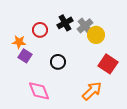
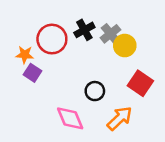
red circle: (40, 30) -> (52, 39), size x1.5
black circle: (58, 62) -> (95, 91), moved
pink diamond: (39, 91) -> (70, 118), moved

